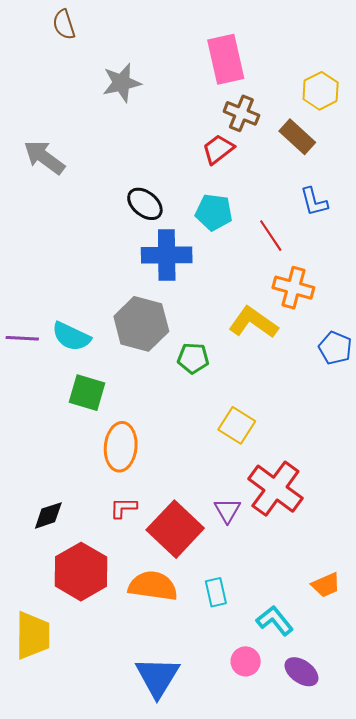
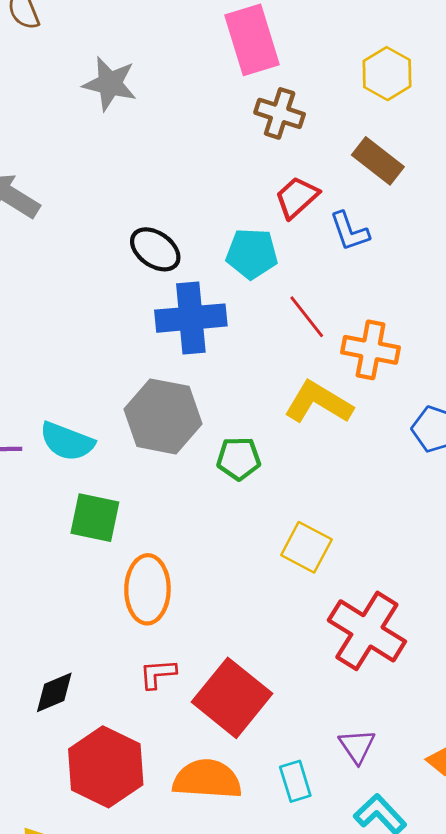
gray star: (122, 83) -> (110, 84), turned 30
brown rectangle: (297, 137) -> (378, 161), moved
red trapezoid: (218, 149) -> (297, 197), moved
blue L-shape: (314, 202) -> (349, 231), moved
red line: (271, 236) -> (307, 317), moved
purple triangle: (227, 510) -> (357, 746), moved

